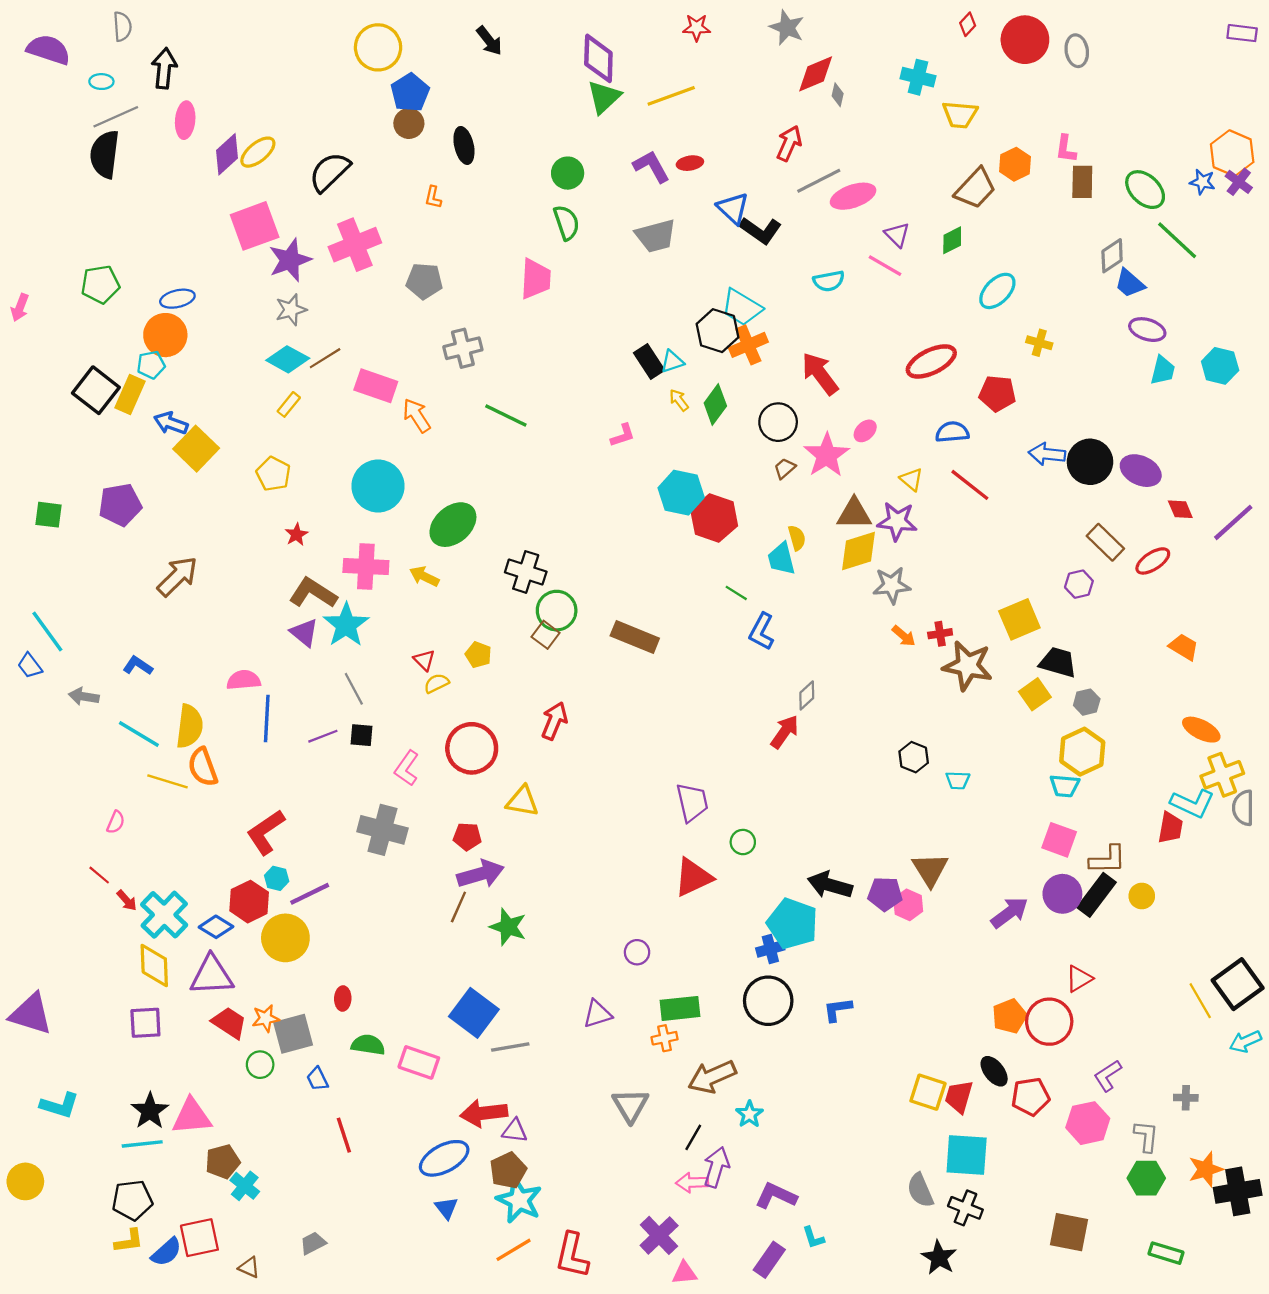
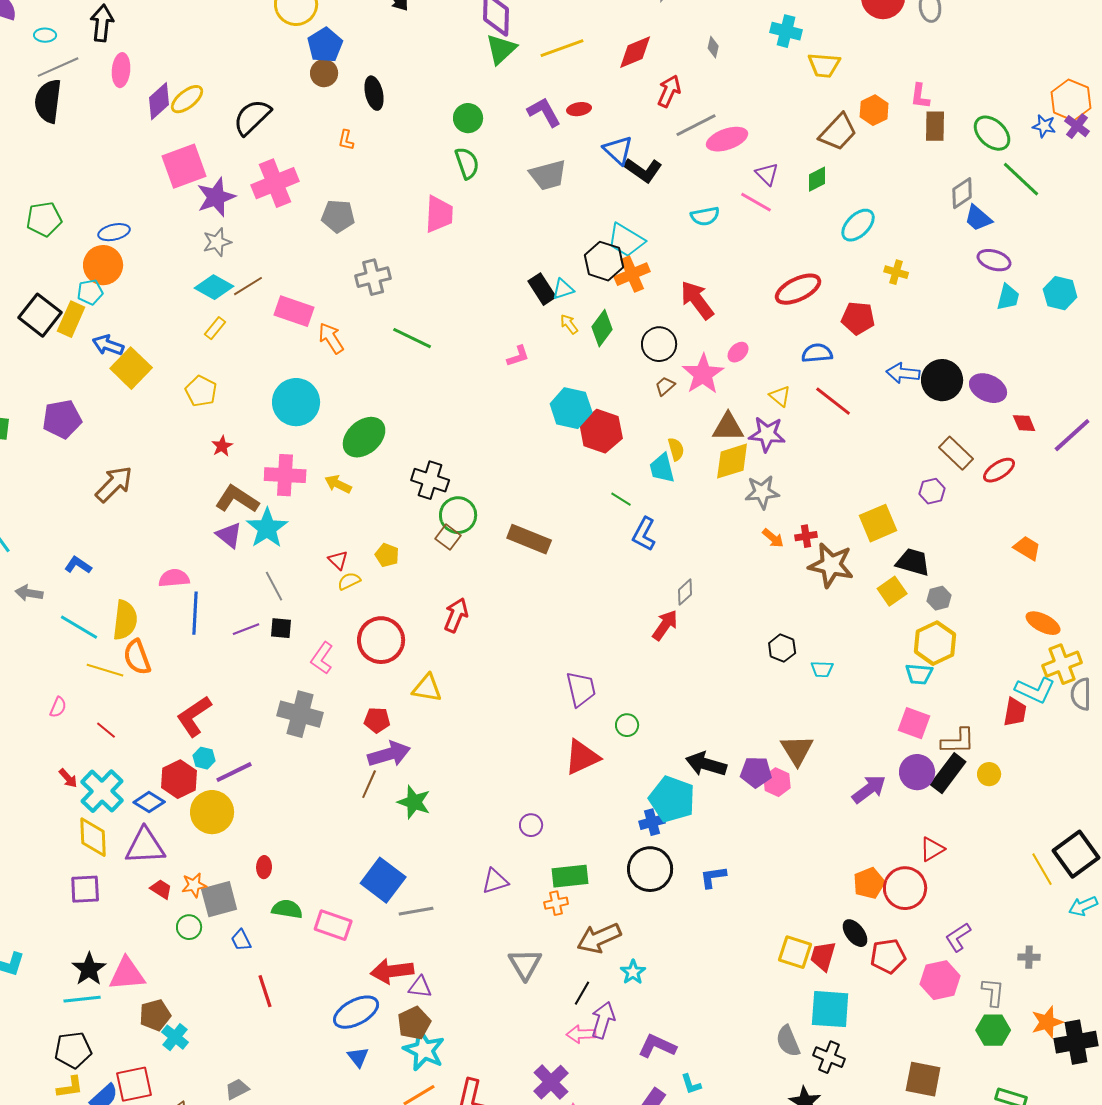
red diamond: (816, 74) -> (635, 52), moved
red line: (99, 875) -> (106, 730), moved
red trapezoid: (229, 1023) -> (161, 889), size x0.7

